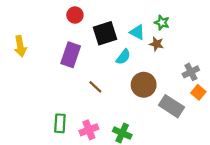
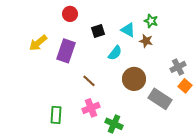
black square: (105, 33) -> (98, 31), size x0.6
yellow arrow: (20, 46) -> (38, 43), moved, turned 60
pink cross: (89, 130) -> (91, 108), moved

